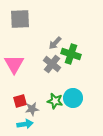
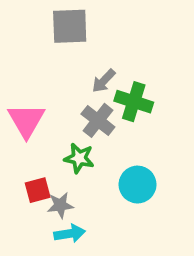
gray square: (20, 19) -> (70, 26), moved
green star: (55, 101) -> (79, 158), moved
cyan arrow: (25, 124) -> (70, 234), moved

